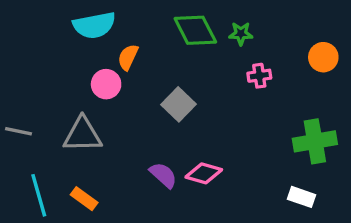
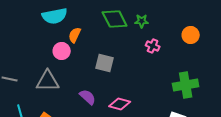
pink cross: (259, 76) -> (153, 46), turned 32
gray square: (178, 104) -> (105, 63), turned -30
purple semicircle: (163, 175) -> (88, 97), moved

